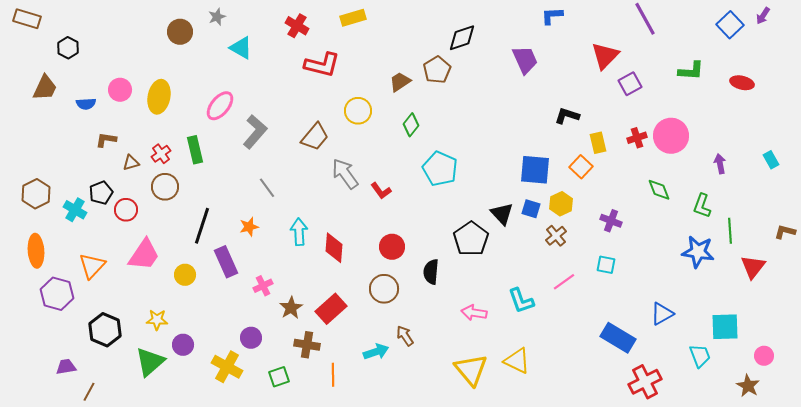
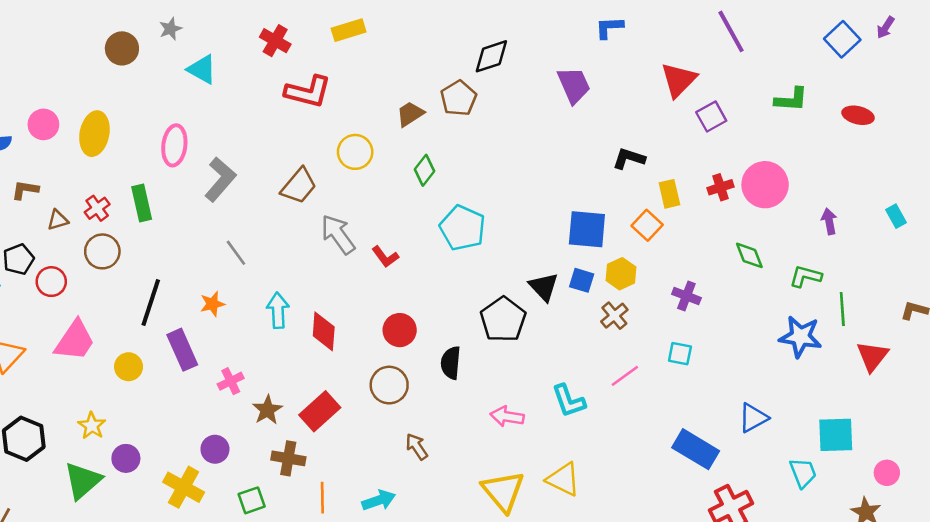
pink ellipse: (220, 106) -> (174, 145), turned -32
green L-shape: (702, 206) -> (806, 276), turned 85
yellow star: (157, 320) -> (92, 426), turned 30
cyan arrow: (376, 352) -> (379, 500), moved

